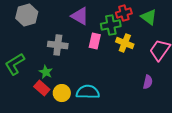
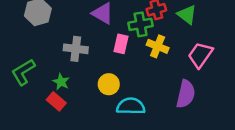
purple semicircle: (148, 82) -> (186, 94), size x1.6
cyan semicircle: (88, 92) -> (131, 106), moved
yellow circle: (62, 93) -> (109, 84), moved

